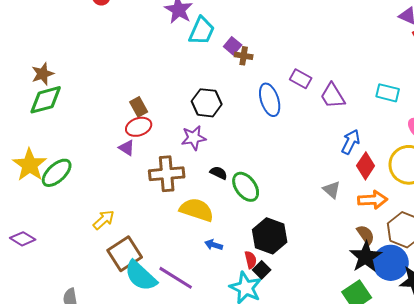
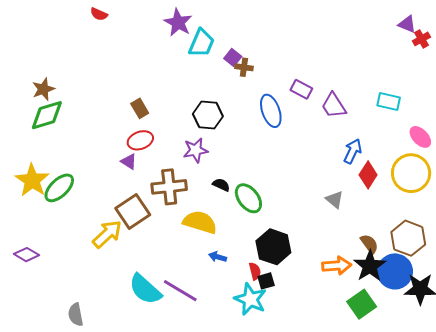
brown rectangle: (139, 107) -> (140, 108), moved
orange arrow: (373, 200) -> (337, 266), moved
yellow arrow: (104, 220) -> (107, 234), size x1.4
brown square: (125, 254) -> (133, 211), moved
black square: (262, 270) -> (266, 281), turned 30

